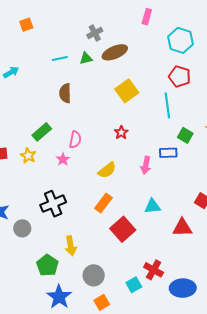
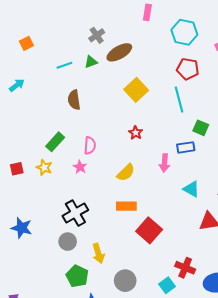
orange square: (26, 25) -> (26, 43), moved
orange rectangle: (103, 203) -> (126, 206), turned 60
cyan triangle: (152, 206) -> (191, 189), moved, turned 42
gray circle: (22, 228) -> (68, 242), moved

